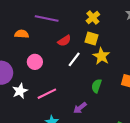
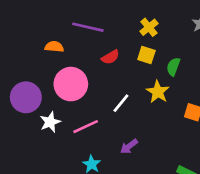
yellow star: (101, 56) -> (158, 92), moved
white line: (74, 59) -> (121, 103), moved
pink circle: (35, 62) -> (71, 84), size x1.6
green semicircle: (96, 86) -> (173, 67), moved

